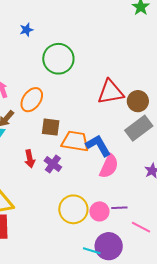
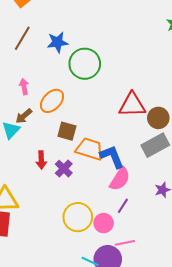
blue star: (26, 30) -> (58, 42), moved, size x1.5
purple line: (119, 208) -> (123, 206), moved, turned -63
pink line: (141, 227) -> (125, 243), moved, turned -48

